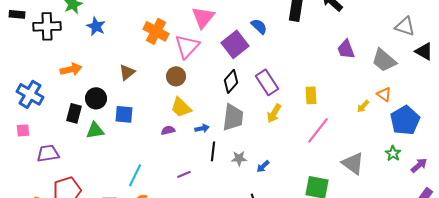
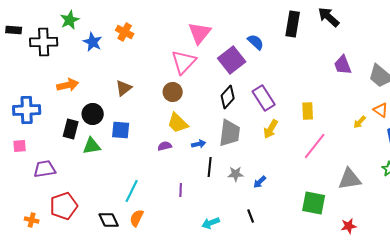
orange cross: (156, 31) -> (125, 32), moved, size x0.7
blue cross: (30, 94) -> (27, 110), turned -32
gray triangle: (353, 163) -> (350, 179), turned -45
purple line: (184, 174) -> (181, 190), turned -64

